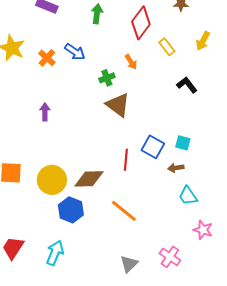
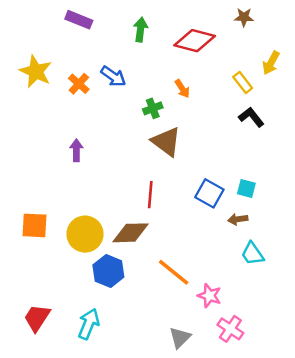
red diamond: (141, 23) -> (195, 41), turned 68
yellow rectangle: (167, 47) -> (243, 83), moved
red line: (126, 160) -> (150, 195), moved
pink star: (203, 230) -> (209, 296), moved

